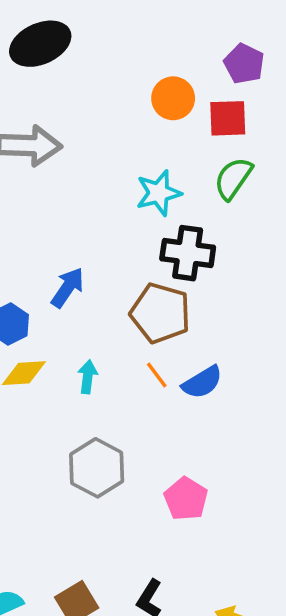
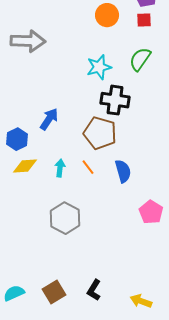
red square: (228, 118) -> (144, 20), moved, size x0.7
orange line: (157, 375) -> (88, 167), moved
blue semicircle: (202, 382) -> (123, 171), turned -75
pink pentagon: (186, 499) -> (151, 212), moved

